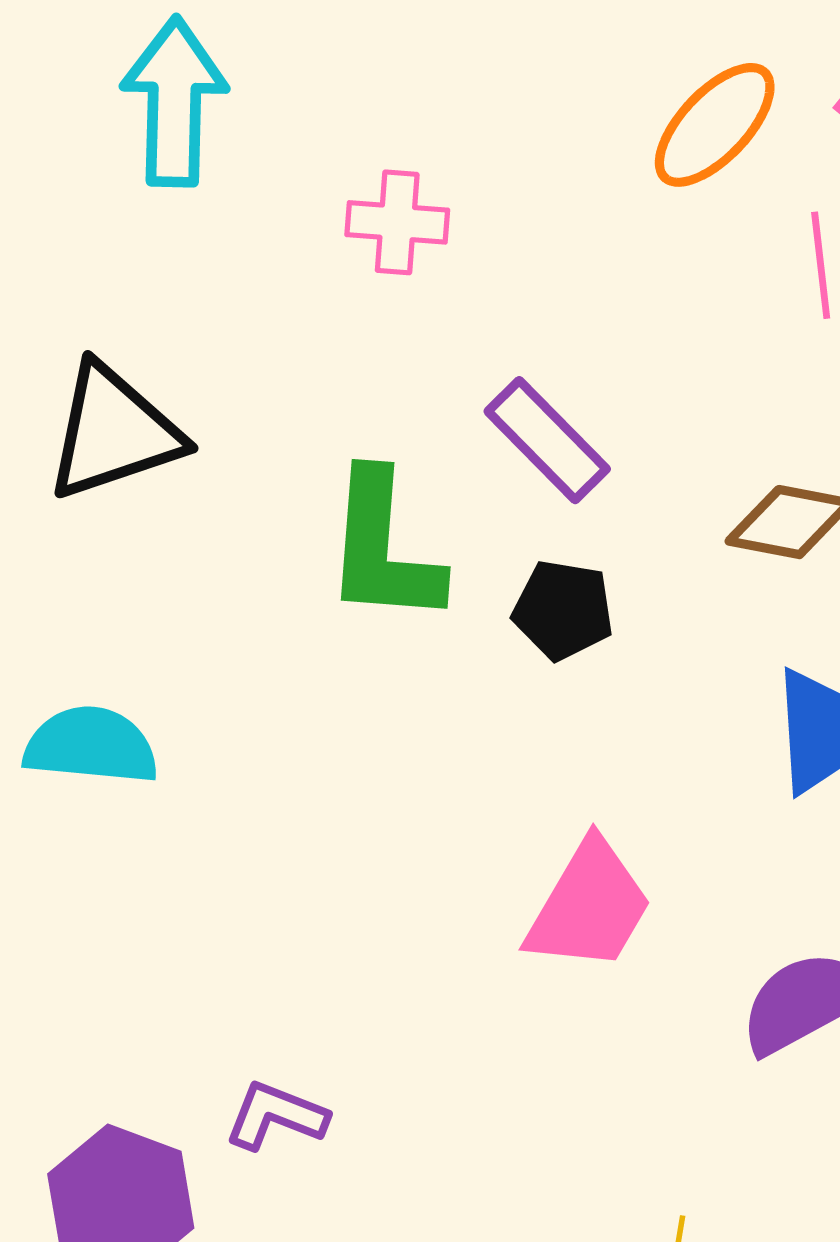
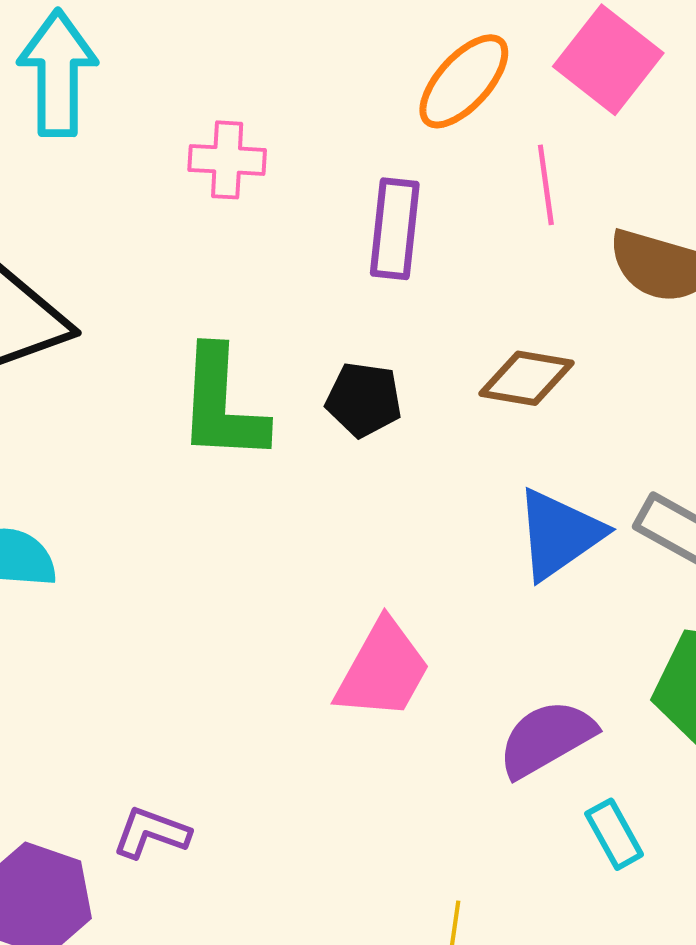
purple rectangle: (547, 440) -> (395, 229), moved, turned 52
black pentagon: (563, 610) -> (364, 400), moved

